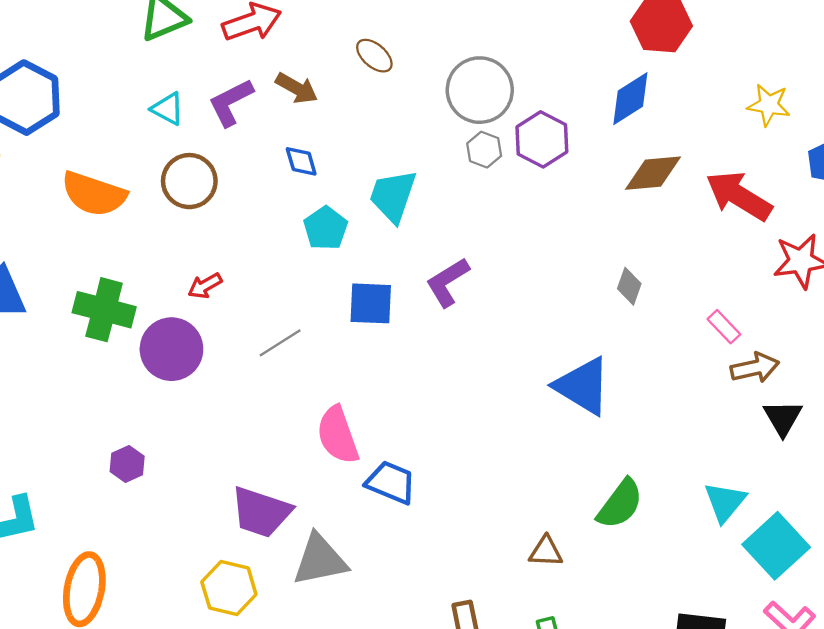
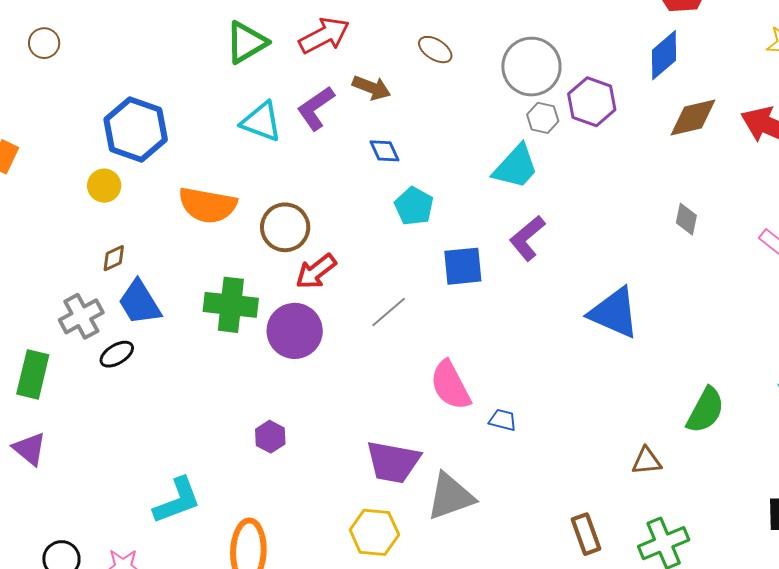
cyan triangle: (168, 109) -> (261, 122), size x1.4
brown circle: (189, 181) -> (285, 227), moved
cyan trapezoid: (393, 196) -> (516, 167), moved, turned -148
red arrow: (205, 286) -> (316, 271), size x1.4
blue triangle: (583, 386) -> (614, 313), moved
blue trapezoid: (391, 482) -> (503, 420), size x0.6

